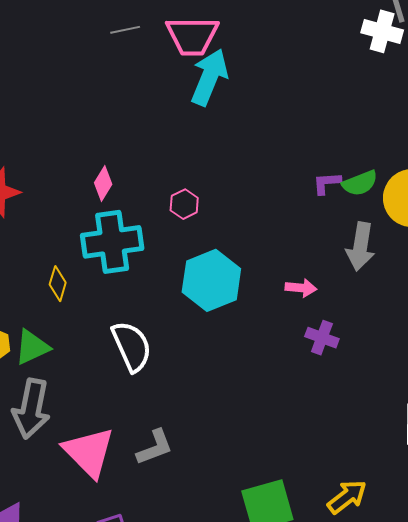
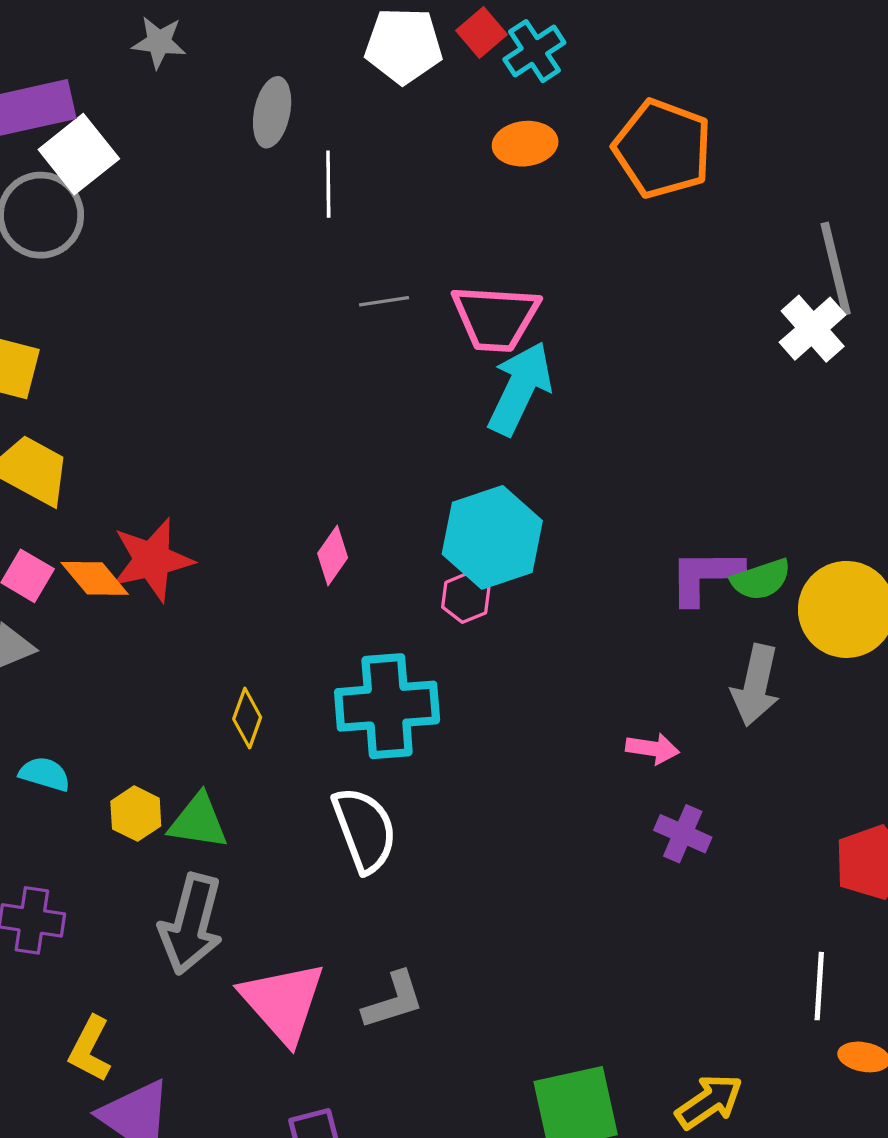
white cross: (382, 31) -> (813, 329), turned 30
purple L-shape: (327, 183) -> (706, 576), size x1.6
cyan cross: (112, 242) -> (387, 706), moved
cyan hexagon: (211, 280) -> (492, 537), moved
green triangle: (32, 347) -> (198, 821), turned 30

